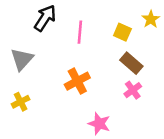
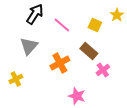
pink line: (80, 32) -> (62, 25), turned -54
gray triangle: (22, 59) -> (29, 46), moved
brown rectangle: (131, 63) -> (89, 51), moved

